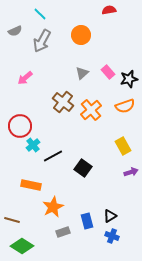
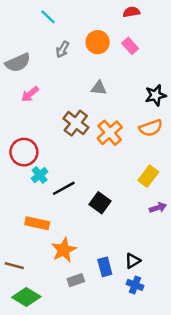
gray semicircle: (15, 31) -> (18, 63), moved, size x1.5
gray arrow: (42, 41) -> (63, 49), moved, size x0.6
pink rectangle: (108, 72) -> (130, 46), moved
gray triangle: (82, 73) -> (99, 88), turned 48
yellow rectangle: (123, 146) -> (148, 176), turned 66

